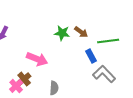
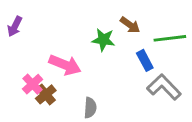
green star: (62, 33) -> (103, 40), moved
pink cross: (16, 86) -> (33, 84), moved

